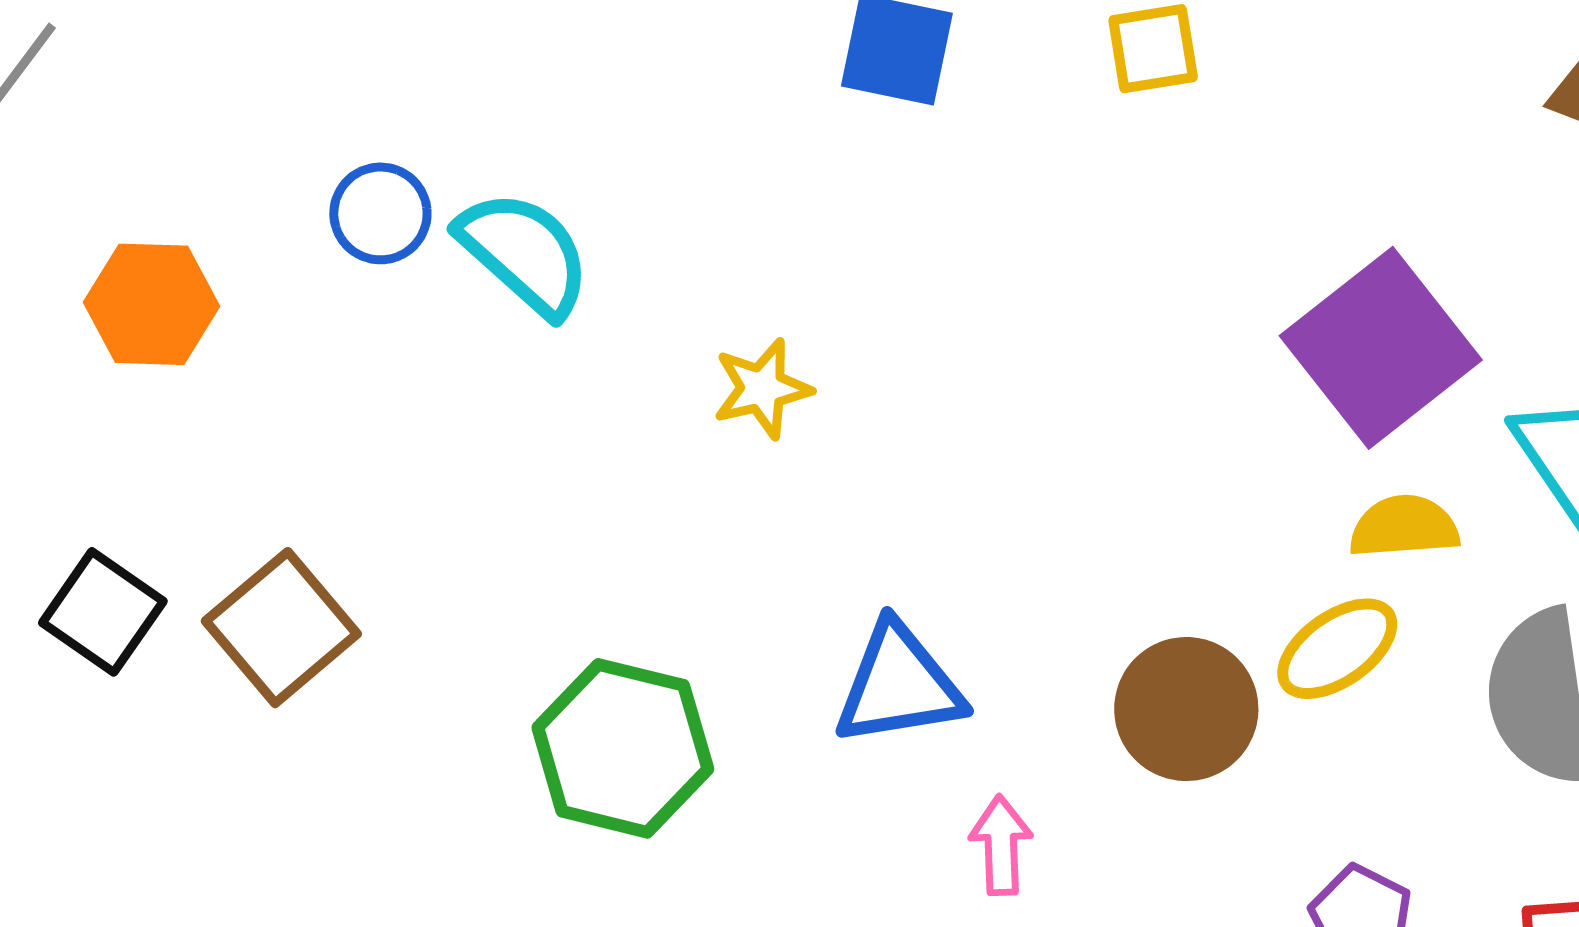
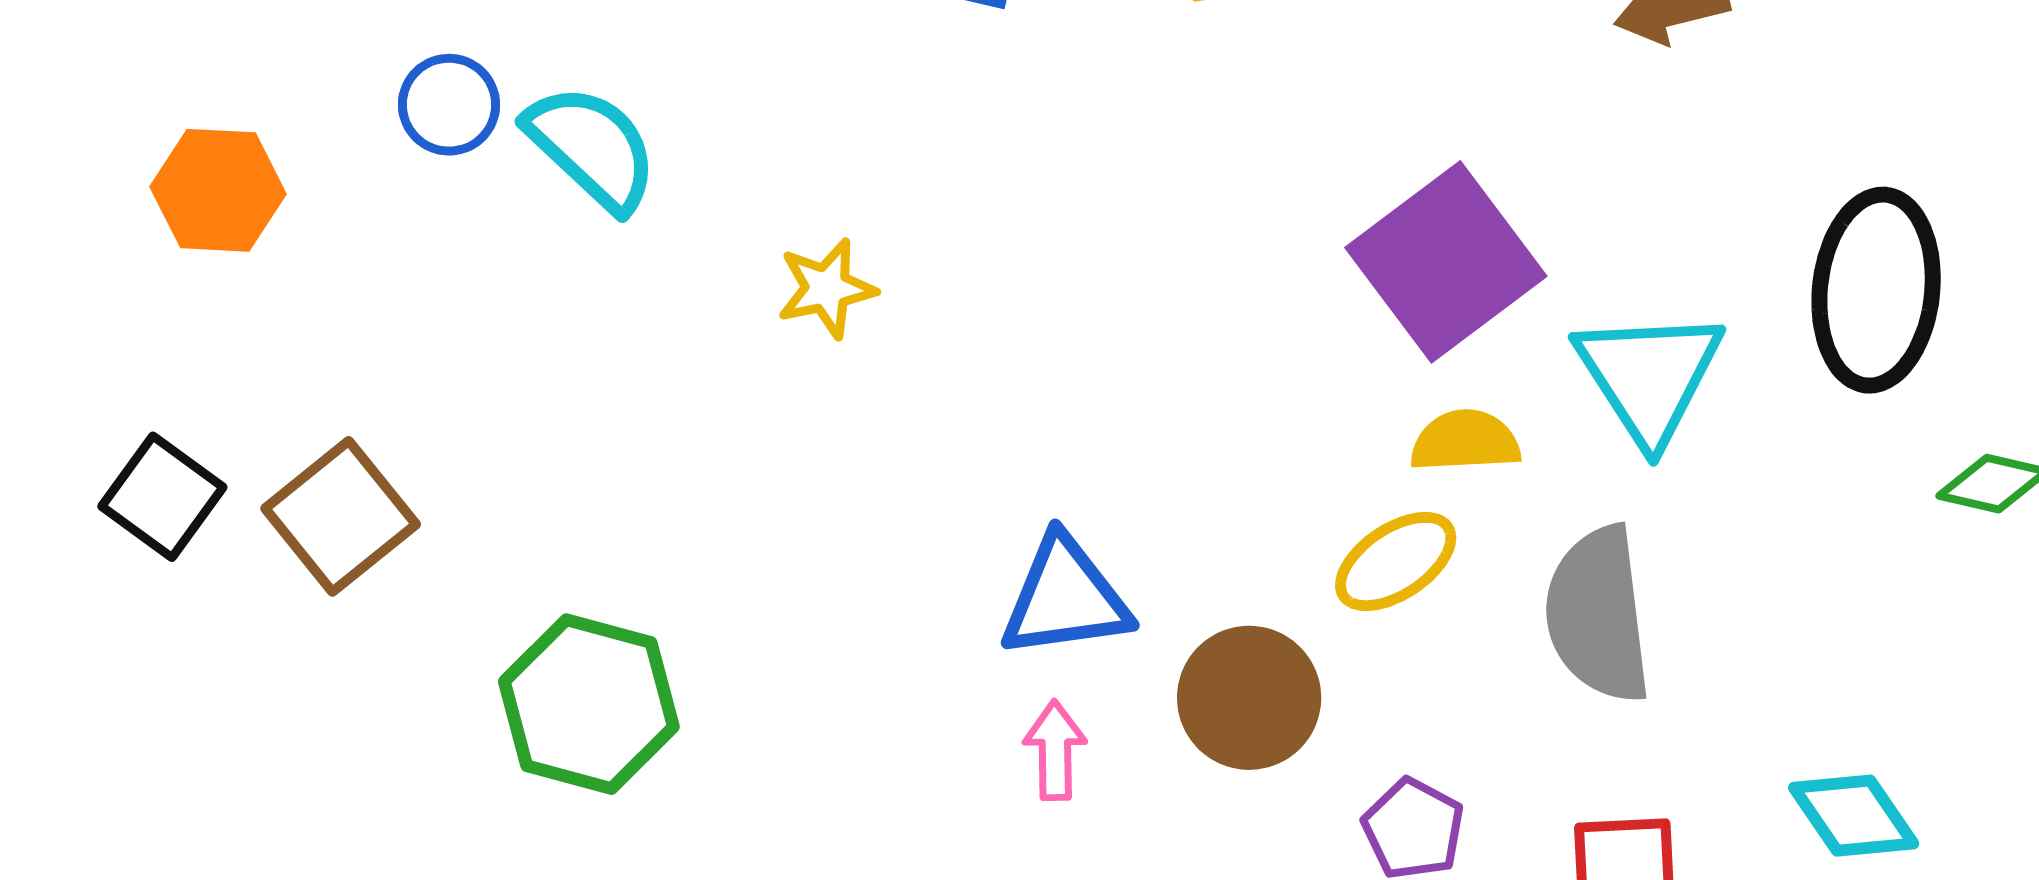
blue triangle: (899, 685) -> (1065, 598), moved
brown circle: (1186, 709) -> (1249, 698), moved
green hexagon: (623, 748) -> (589, 704), moved

